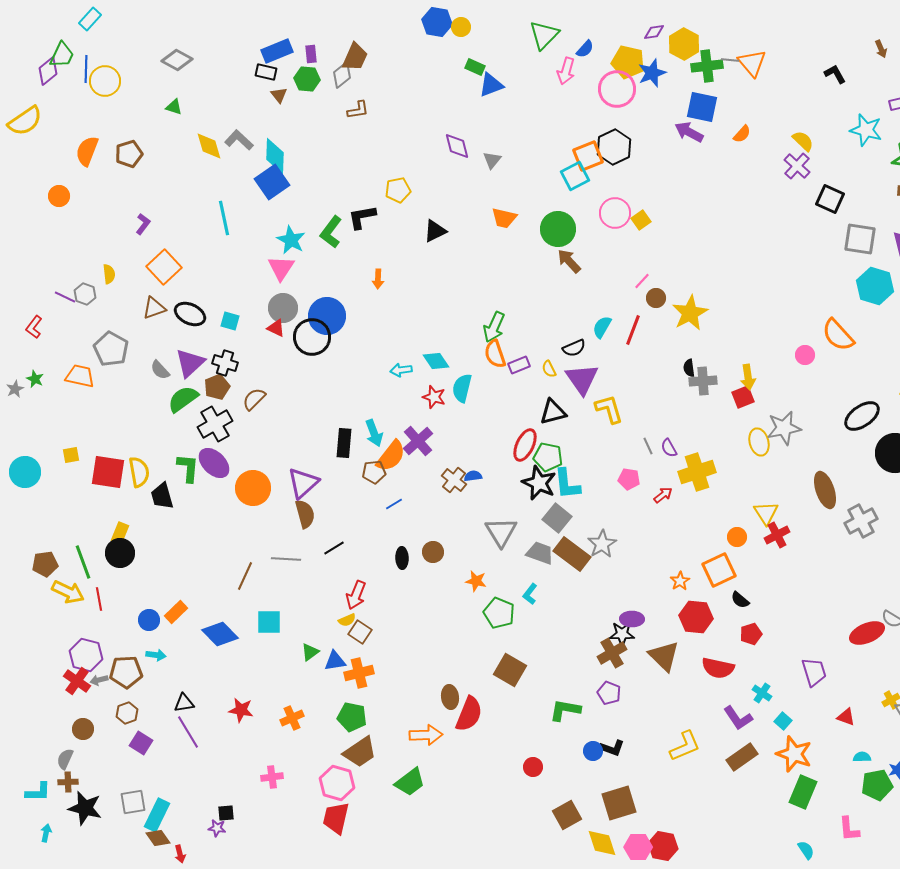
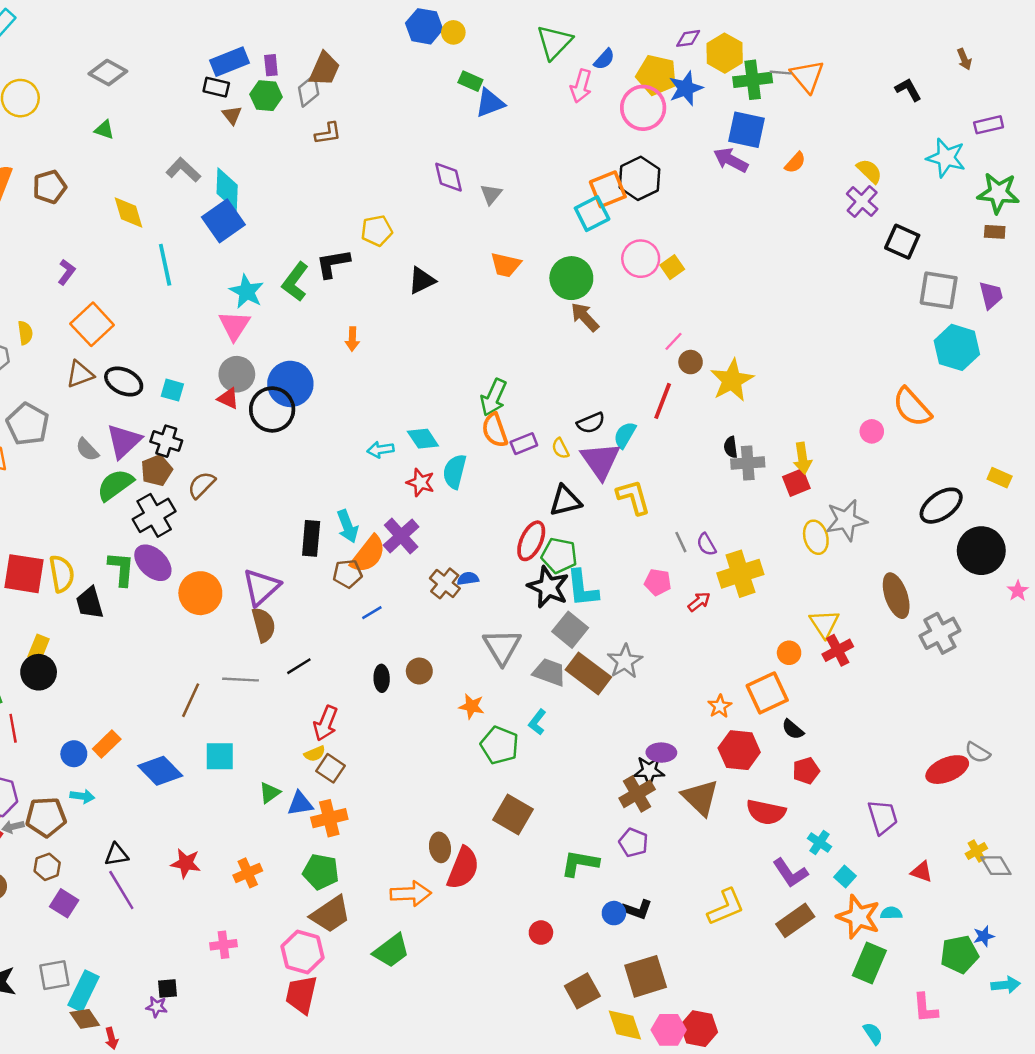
yellow diamond: (209, 146) -> (129, 212), moved
cyan semicircle: (602, 327) -> (625, 435), moved
cyan semicircle: (862, 757) -> (891, 913), moved

